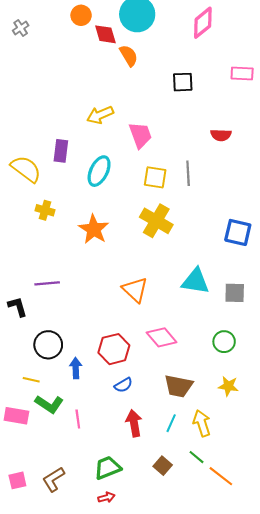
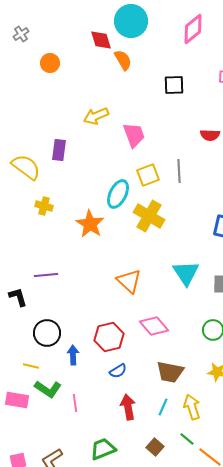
orange circle: (81, 15) -> (50, 63), moved
cyan ellipse: (99, 171) -> (118, 194), moved
yellow square: (155, 177) -> (148, 175), turned -30
cyan triangle: (195, 281) -> (186, 273), turned 48

